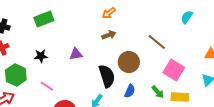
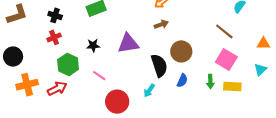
brown line: (157, 42) -> (224, 31), moved
purple triangle: (76, 54) -> (128, 43), size x1.6
green arrow: (158, 92) -> (210, 82), turned 40

